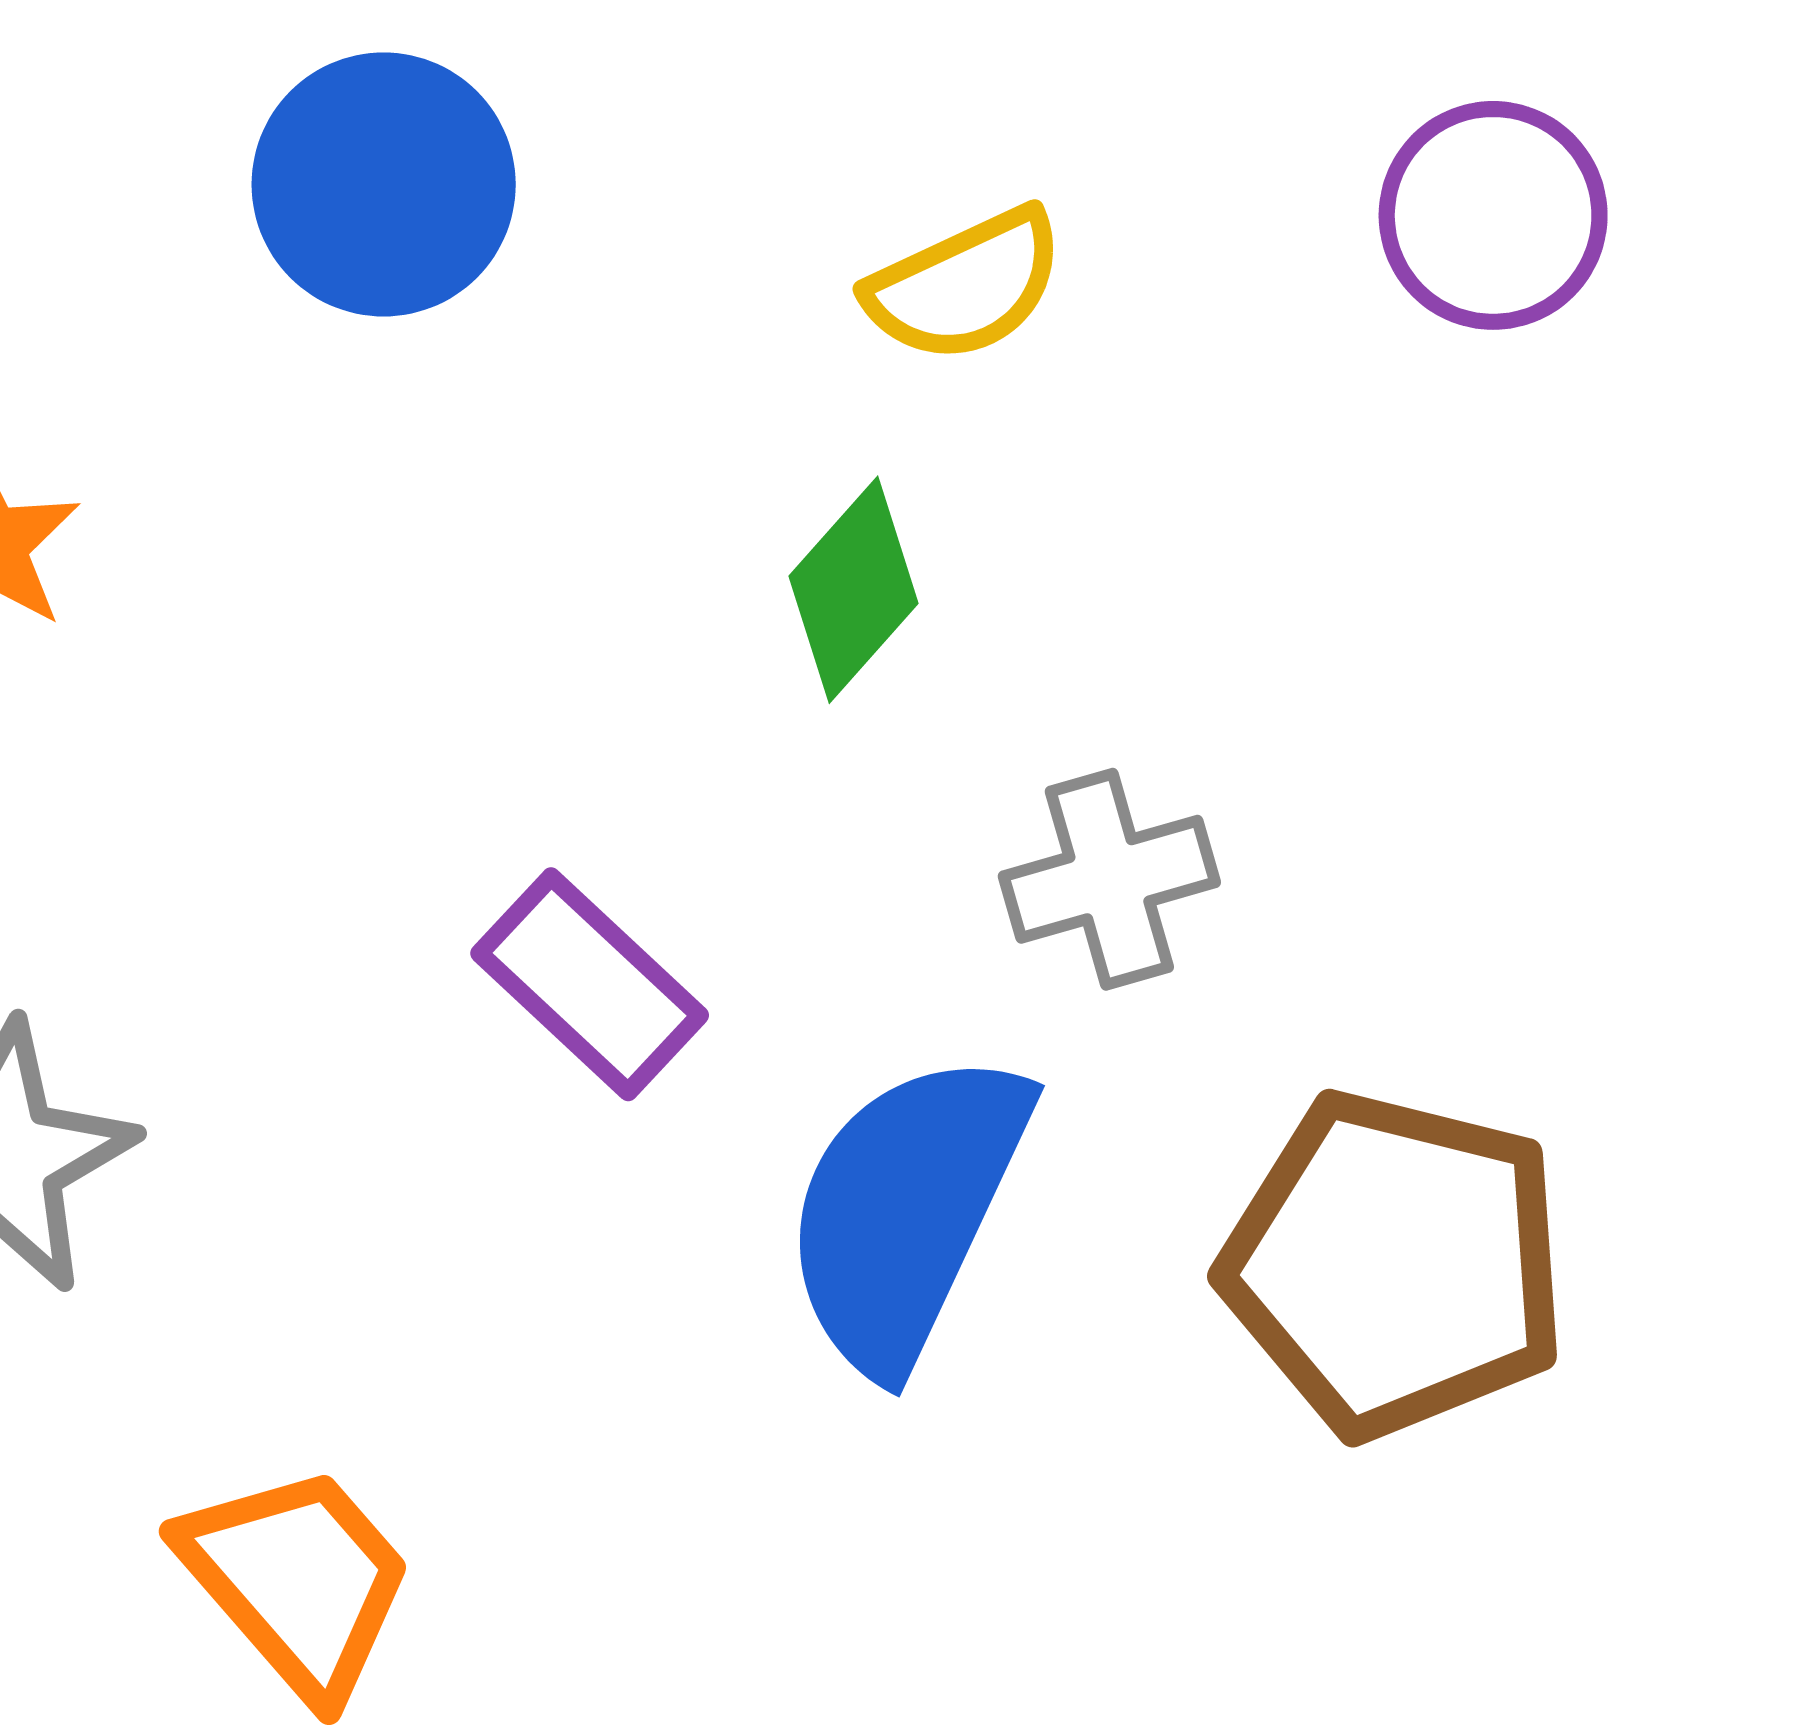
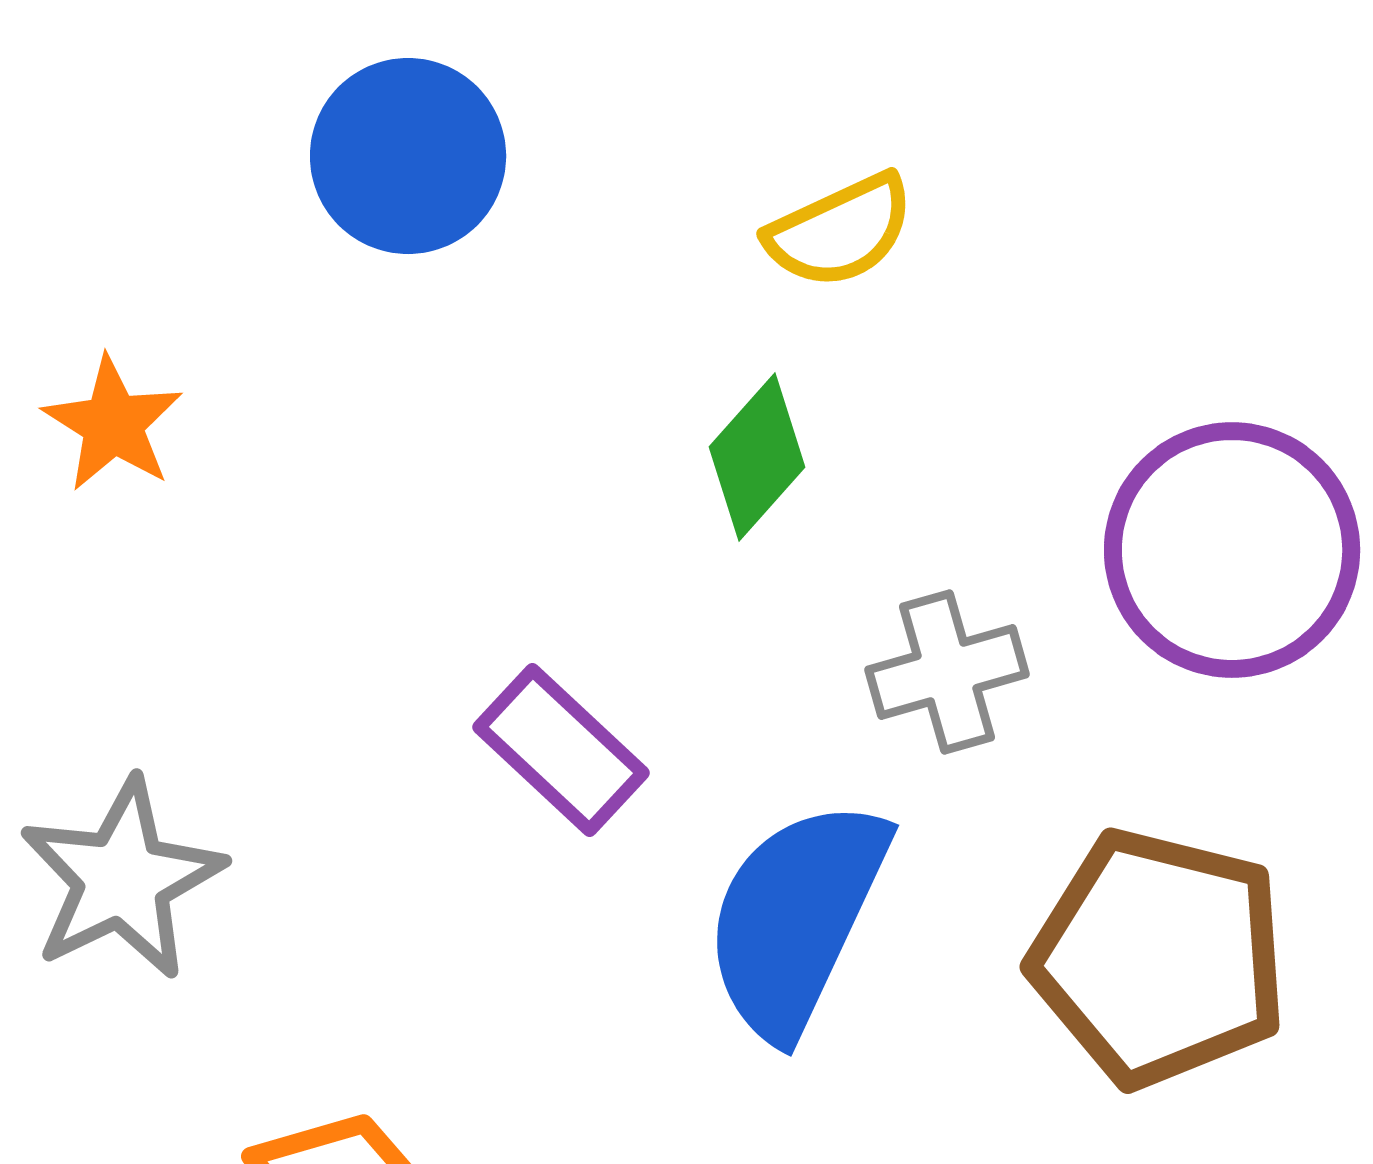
purple circle: (1493, 215) -> (1232, 550), moved, size x1.5

